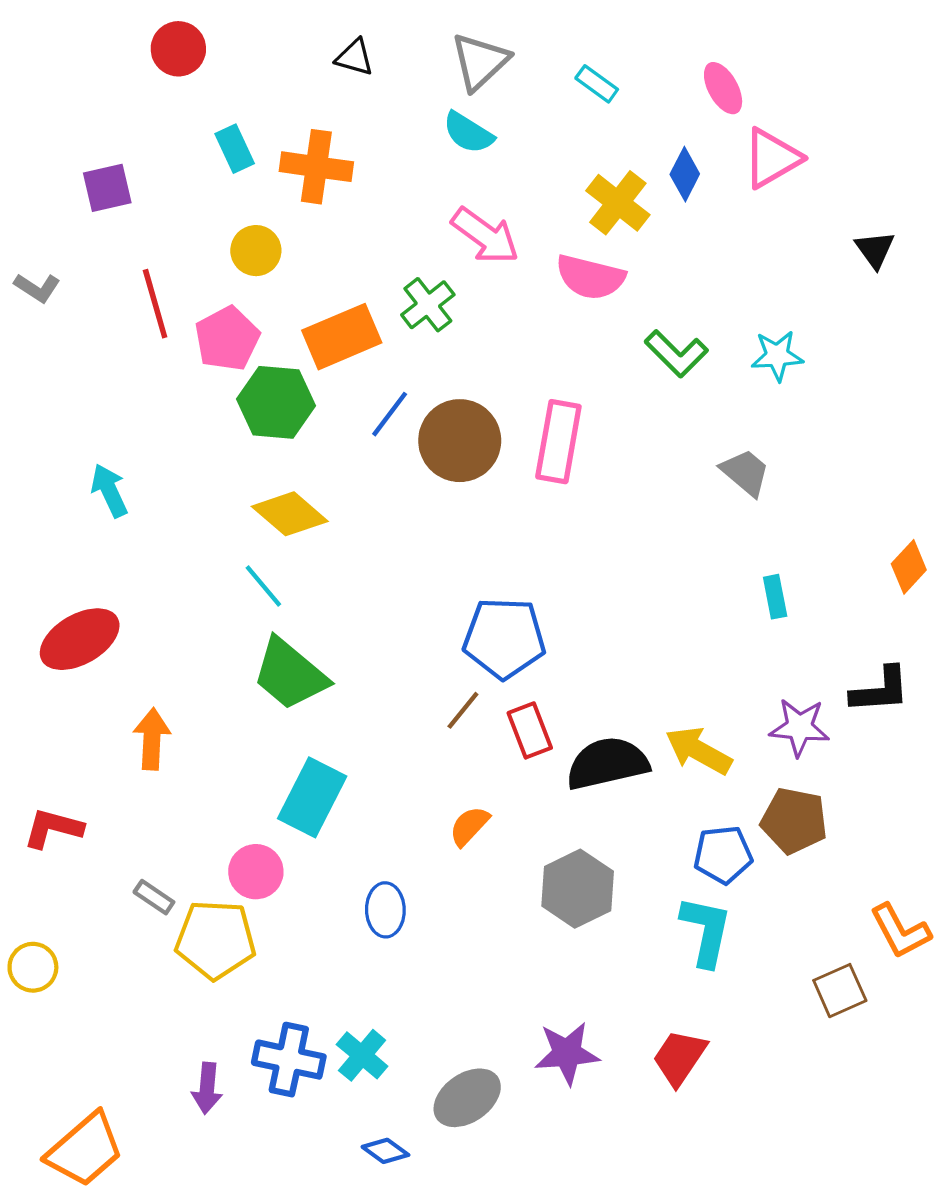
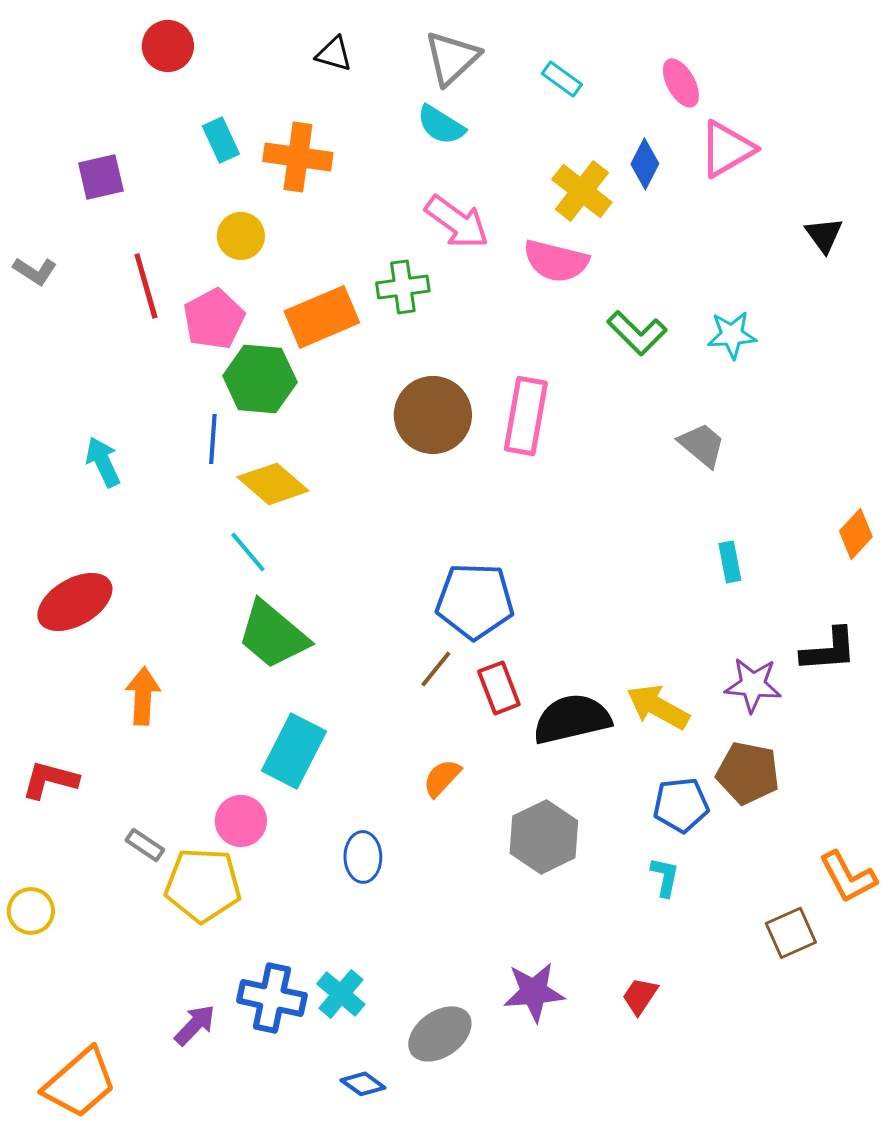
green cross: (428, 305) -> (403, 287), turned 30
blue line: (390, 414) -> (213, 439), moved, turned -33
cyan L-shape: (706, 931) -> (665, 877), size x0.6
red trapezoid: (679, 1057) -> (640, 996), size x0.7
purple arrow: (207, 1088) -> (195, 1025), turned -141

